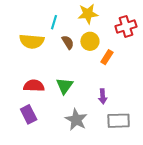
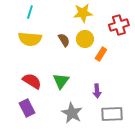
cyan line: (54, 22) -> (30, 12), moved
red semicircle: (34, 86) -> (32, 81), turned 30

